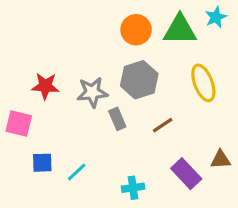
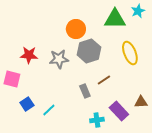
orange circle: (136, 30) -> (76, 29), moved
gray rectangle: (117, 119) -> (85, 91), moved
blue square: (42, 163) -> (27, 104), turned -32
cyan cross: (133, 188) -> (97, 120), moved

